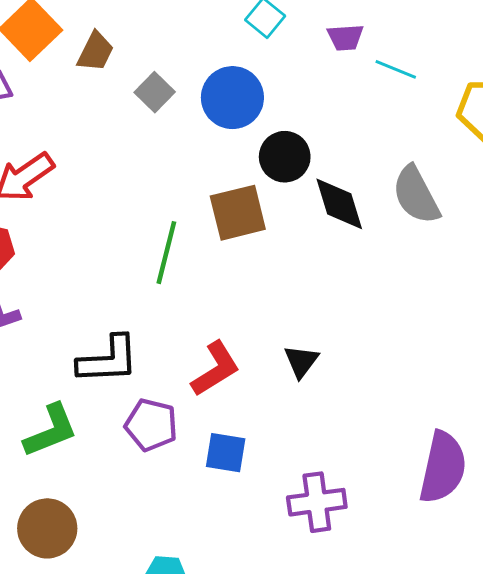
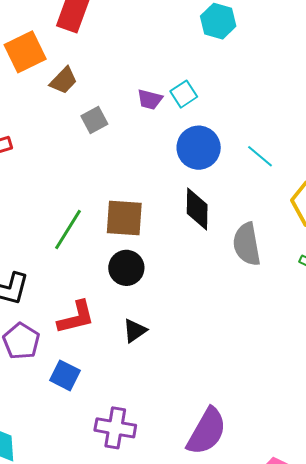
purple trapezoid: (345, 37) -> (150, 99), moved
blue circle: (232, 98) -> (199, 148), moved
black circle: (285, 157) -> (126, 268), moved
black diamond: (339, 204) -> (197, 209), moved

